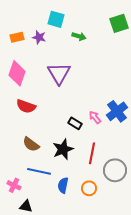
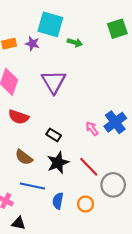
cyan square: (56, 19) -> (50, 24), size x1.4
black rectangle: (75, 123) -> (54, 135), moved
red line: (92, 153) -> (89, 167), turned -55

